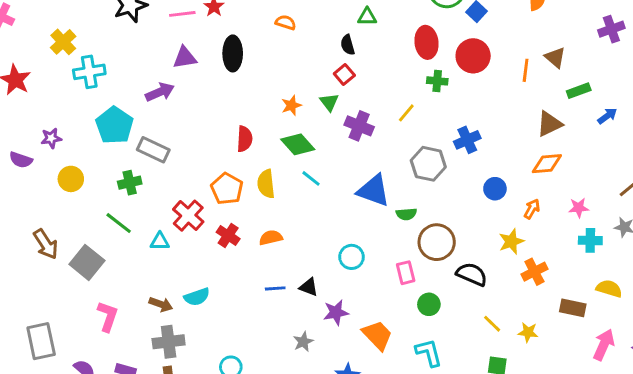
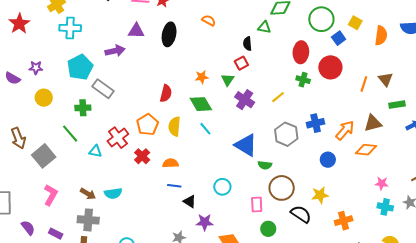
orange arrow: (532, 209) -> (345, 130), moved, size x1.5
yellow star: (511, 241) -> (320, 195), moved
blue line: (275, 288) -> (174, 186), moved

